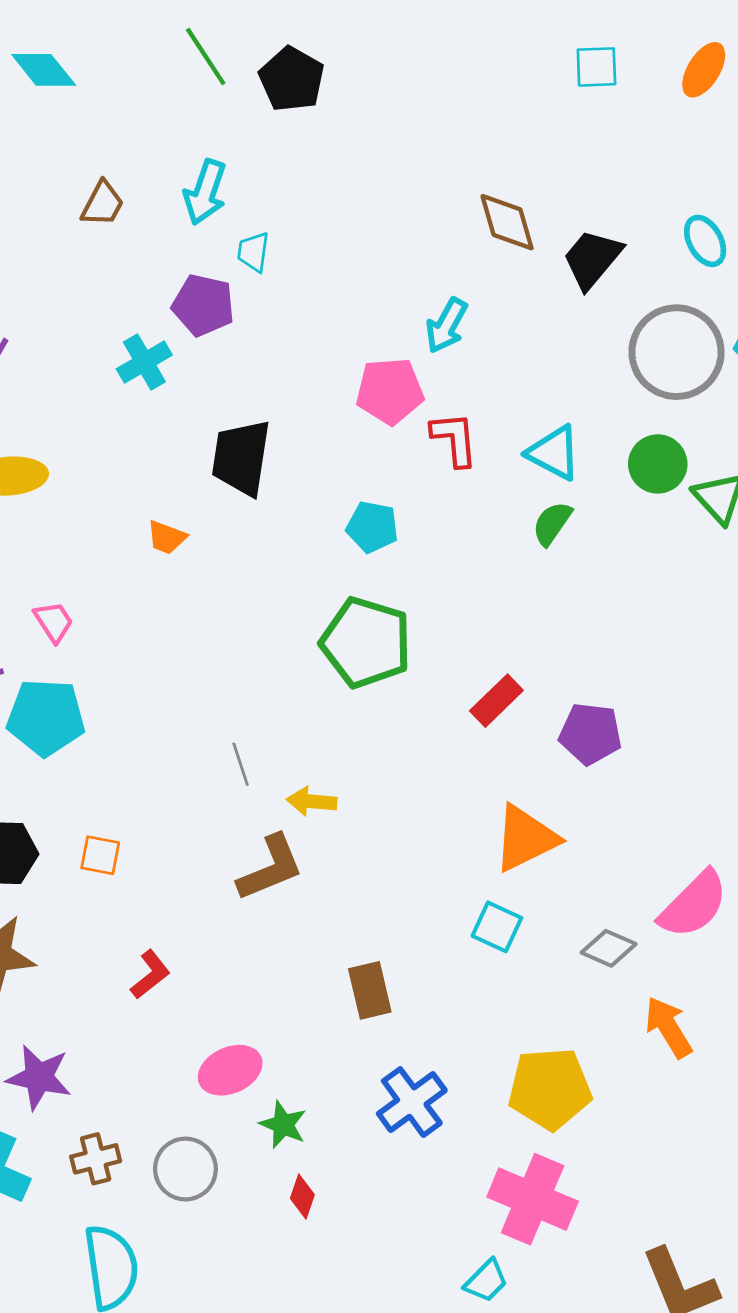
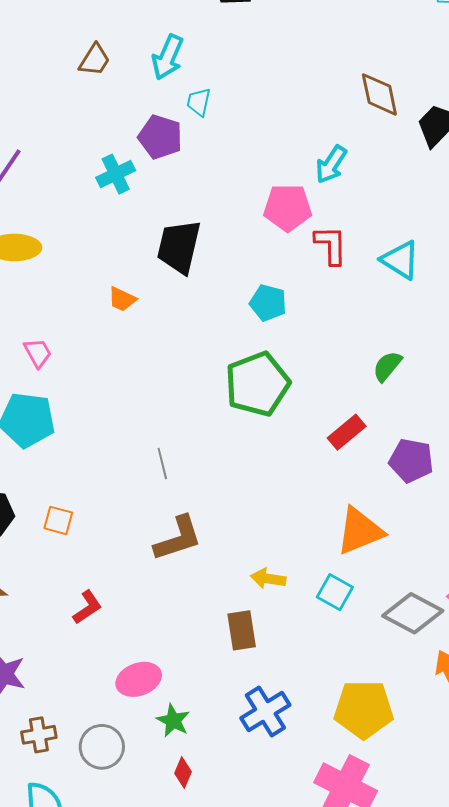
green semicircle: (552, 523) -> (387, 366), moved
green pentagon: (366, 642) -> (257, 384), turned 30
yellow arrow: (312, 801) -> (268, 579), moved
gray diamond: (609, 948) -> (413, 613), size x1.5

